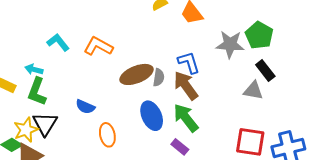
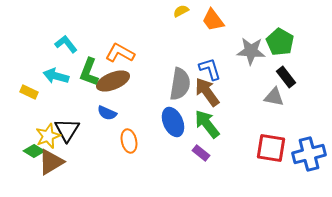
cyan L-shape: (58, 42) -> (66, 44), moved
cyan arrow: (34, 69) -> (56, 76), size x1.4
brown ellipse: (137, 74) -> (113, 81), moved
gray semicircle: (159, 78) -> (180, 84), size x1.8
green L-shape: (37, 92) -> (89, 72), moved

